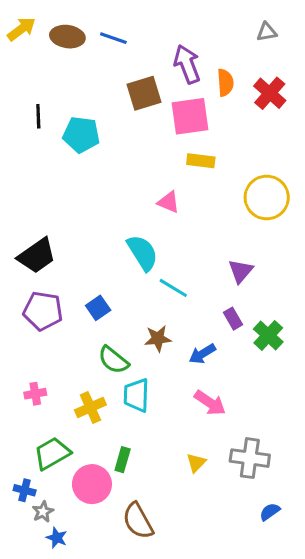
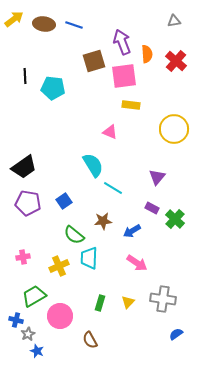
purple rectangle: (233, 319) -> (152, 208), turned -32
green rectangle: (123, 460) -> (100, 303), moved
brown semicircle: (138, 521) -> (90, 340), size x0.7

